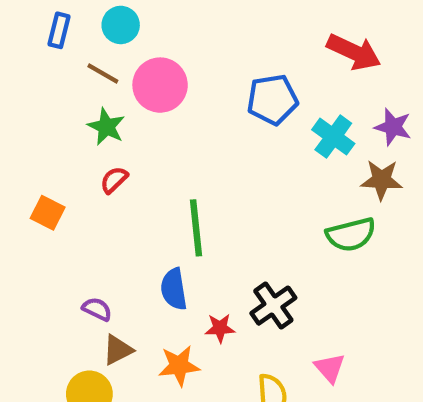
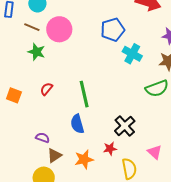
cyan cross: (333, 137) -> (132, 54), moved
red semicircle: (114, 180) -> (46, 89), moved
red star: (220, 328) -> (110, 149), moved

